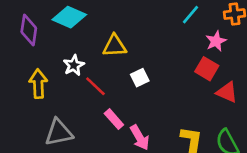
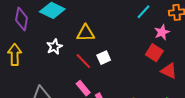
yellow arrow: (38, 84) -> (15, 55), moved
red line: (95, 86) -> (83, 61), moved

